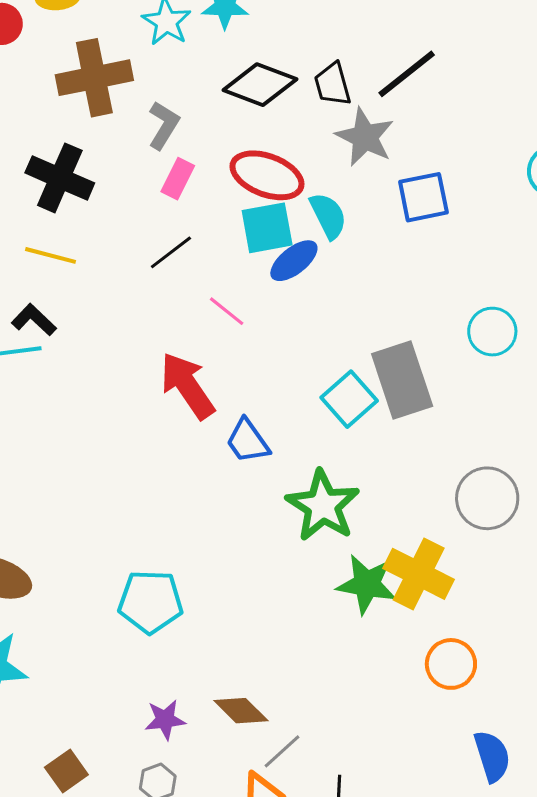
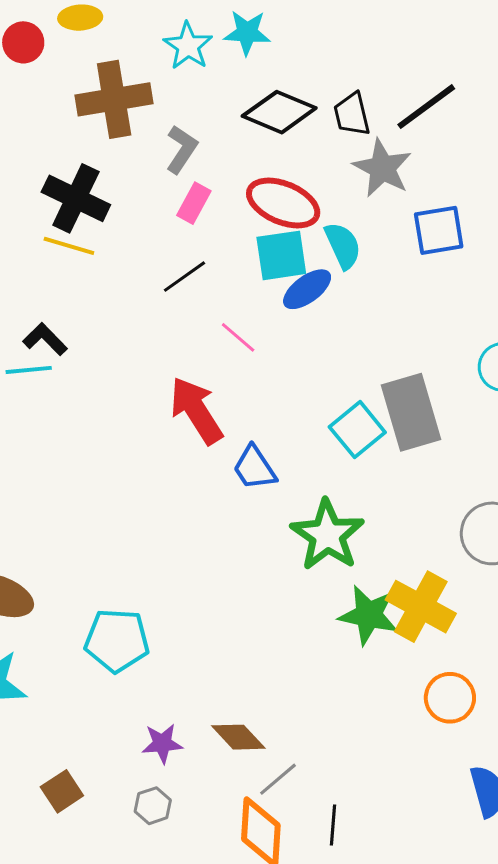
yellow line: (50, 255) -> (69, 246), moved
cyan pentagon: (151, 602) -> (117, 640), moved

